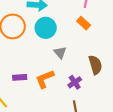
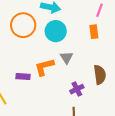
orange rectangle: (84, 23) -> (94, 32), turned 32
orange L-shape: (45, 79) -> (44, 67), moved

